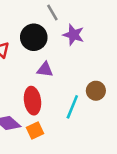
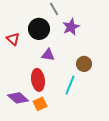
purple star: (74, 35) -> (71, 27), turned 30
brown circle: (96, 91) -> (84, 64), moved

